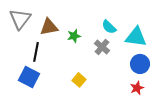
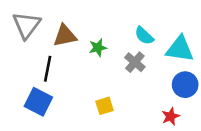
yellow square: (79, 80) -> (104, 106), turned 32
red star: (137, 88) -> (171, 116), moved

